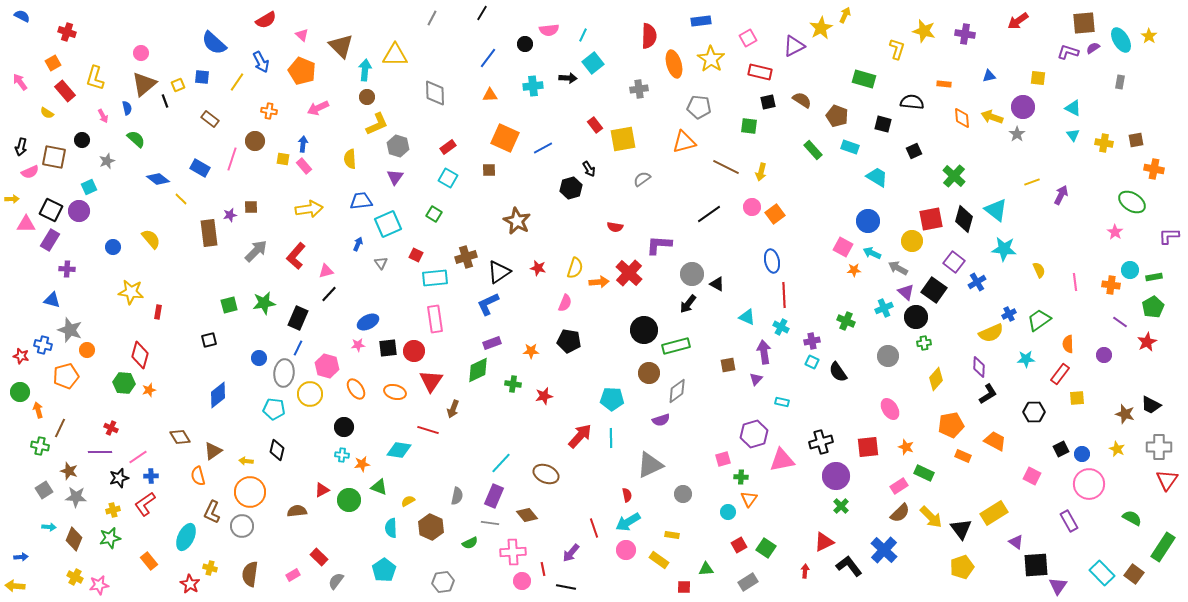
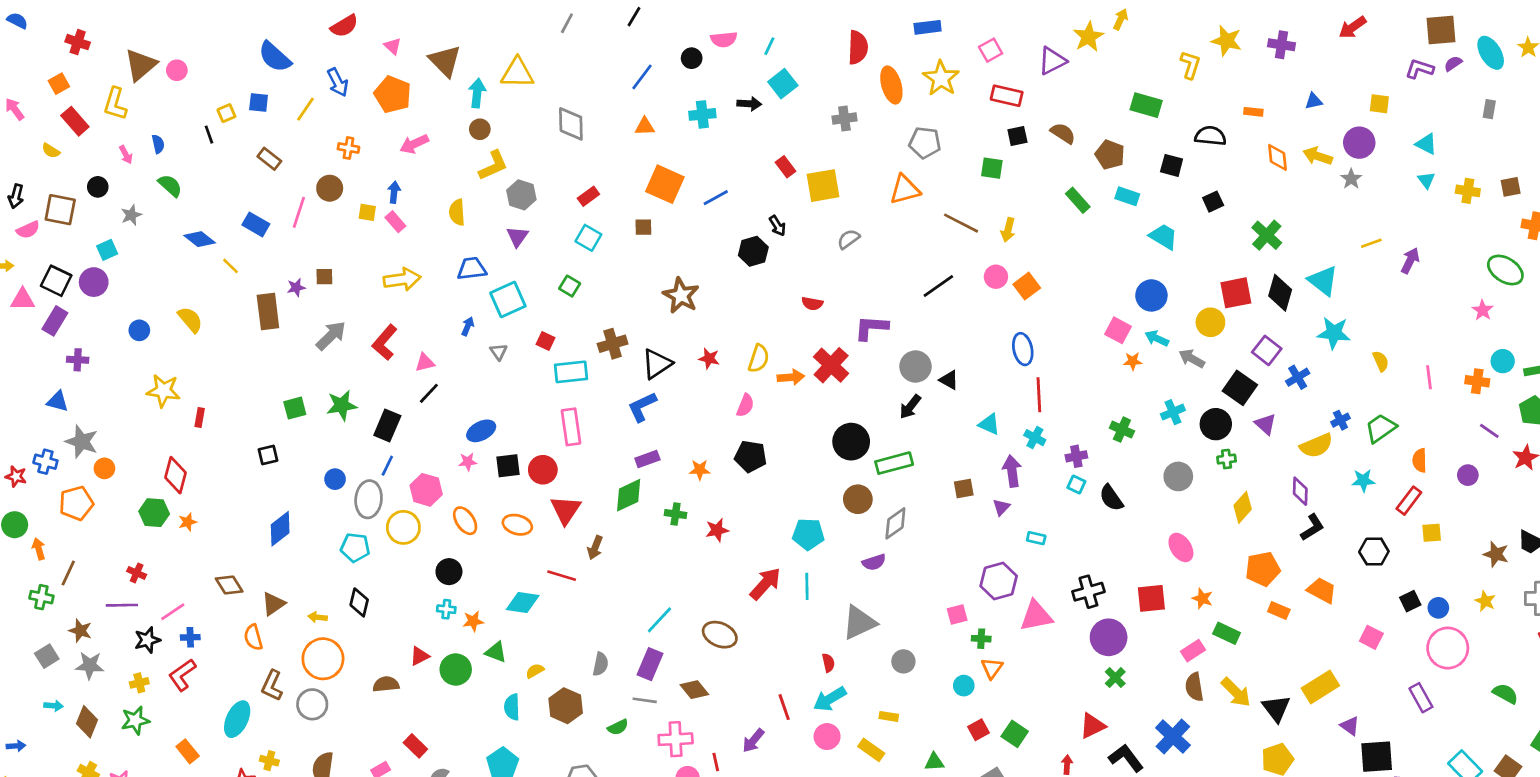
brown triangle: (144, 84) -> (141, 65), moved
purple triangle: (906, 292) -> (1265, 424), moved
brown semicircle: (900, 513) -> (1194, 687), turned 125

